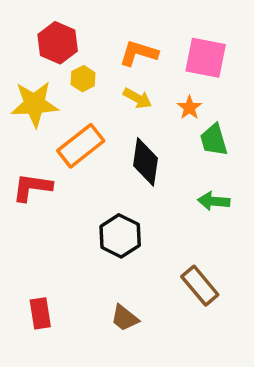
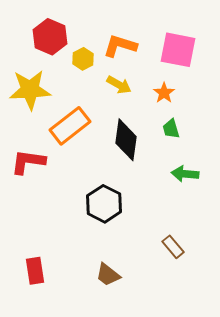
yellow hexagon: (83, 79) -> (83, 59), moved
green trapezoid: (214, 140) -> (171, 129), moved, size x0.7
brown rectangle: (200, 286) -> (173, 247), size x0.7

